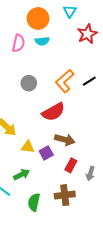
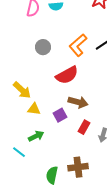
yellow triangle: (28, 147) -> (34, 109), moved
brown cross: (65, 195) -> (78, 167), moved
green semicircle: (34, 202) -> (52, 175), moved

